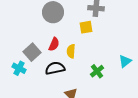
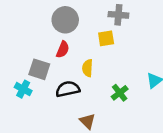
red semicircle: (54, 44) -> (63, 49), moved
gray square: (32, 52) -> (39, 69), turned -30

